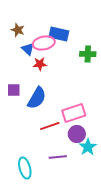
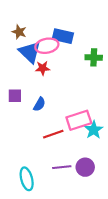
blue triangle: (28, 49) -> (30, 52), size x1.6
blue semicircle: (37, 98) -> (39, 104), size x0.6
purple circle: (77, 134) -> (85, 167), moved
cyan star: (88, 147) -> (94, 130), moved

